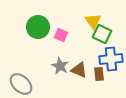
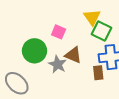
green circle: (38, 27) -> (34, 51), moved
brown triangle: (79, 70) -> (73, 55), moved

